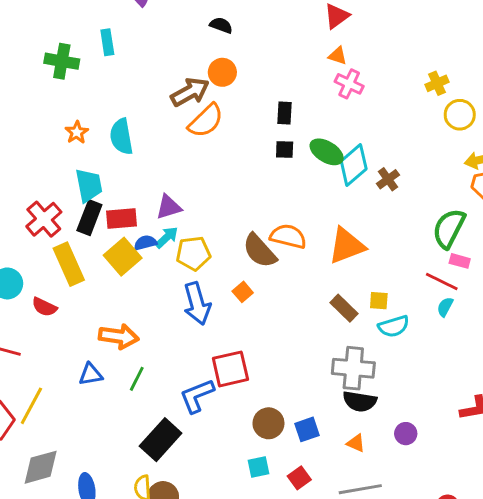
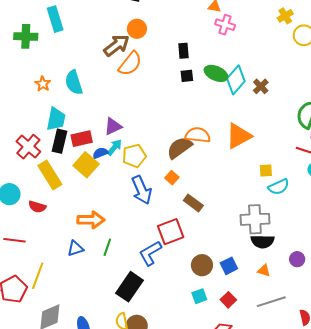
cyan rectangle: (107, 42) -> (55, 19), size x1.4
cyan trapezoid: (89, 185) -> (56, 119), turned 30
brown semicircle: (260, 251) -> (179, 148), turned 104
brown rectangle: (344, 308) -> (193, 203), moved

